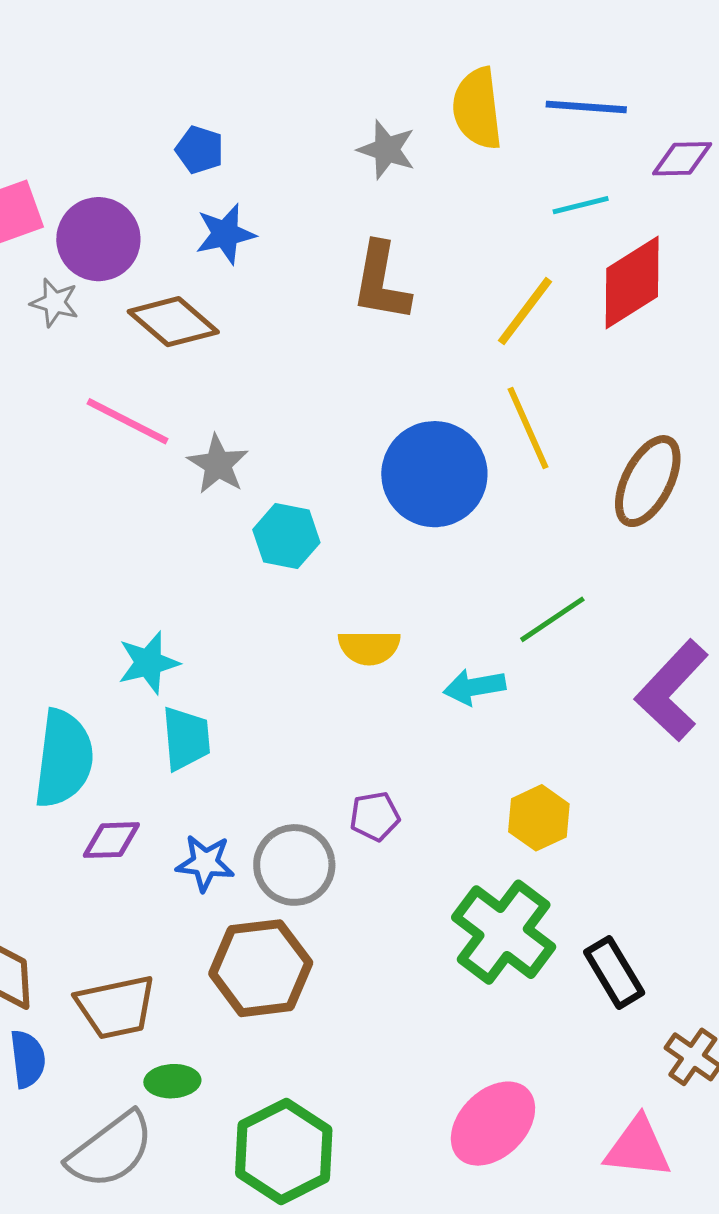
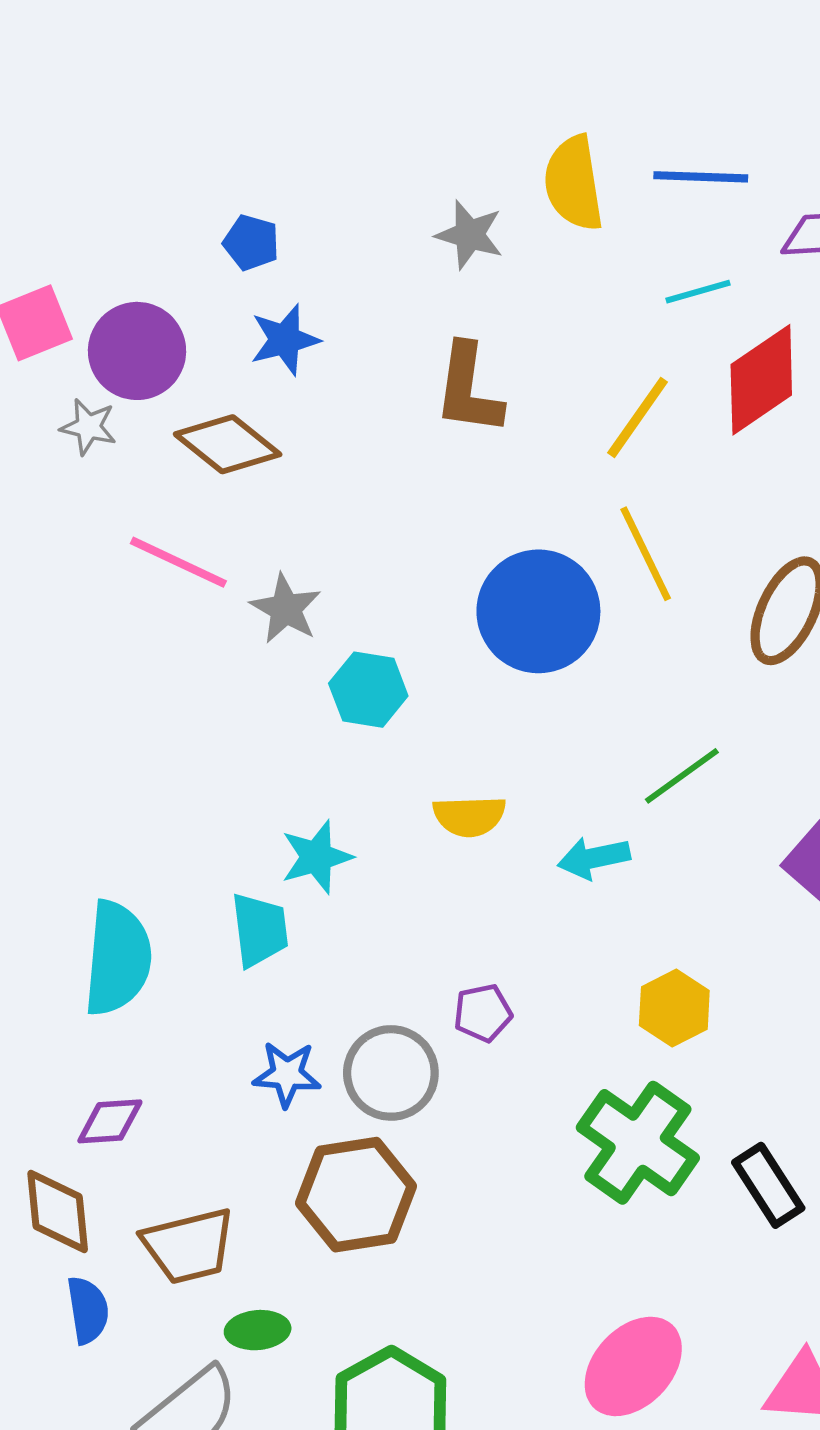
cyan star: (149, 663) -> (317, 857), moved
purple diamond: (111, 840) -> (110, 1121), moved

